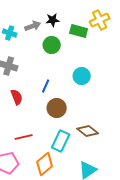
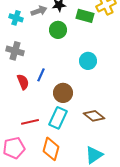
blue line: (46, 86) -> (41, 75), moved
cyan rectangle: (61, 141) -> (58, 118), moved
orange diamond: (45, 164) -> (51, 149), turned -35

